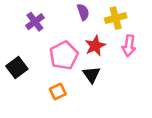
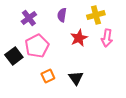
purple semicircle: (83, 12) -> (62, 15), moved, turned -152
pink pentagon: (64, 55) -> (37, 46), moved
black triangle: (92, 75) -> (76, 78), moved

